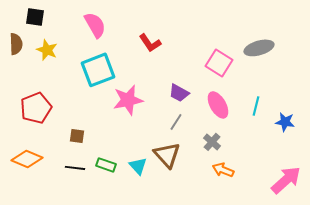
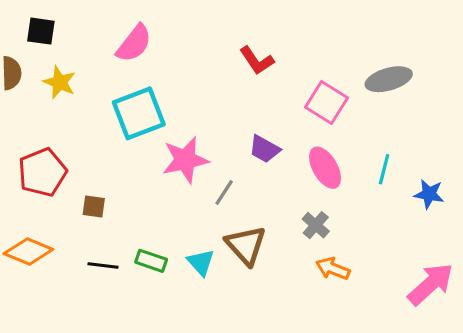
pink semicircle: (95, 25) -> (134, 43), turned 68
red L-shape: (150, 43) -> (257, 61), moved
gray line: (176, 122) -> (224, 193), moved
brown square: (77, 136) -> (94, 206), moved

